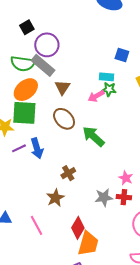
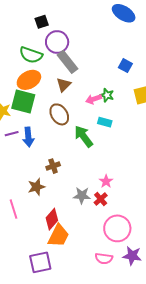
gray rectangle: (43, 65) -> (67, 62), moved
cyan rectangle: (107, 77) -> (105, 122), moved
red cross: (124, 197) -> (101, 199), turned 32

